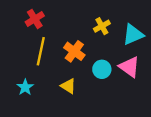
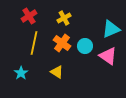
yellow cross: (102, 26) -> (64, 18), moved
cyan circle: (102, 69) -> (85, 46), moved

